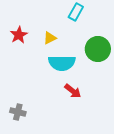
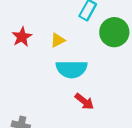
green circle: (98, 49) -> (114, 32), moved

